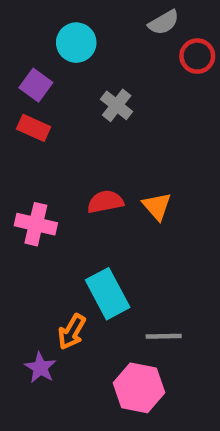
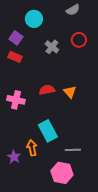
red circle: (197, 56) -> (79, 40), moved
orange arrow: (72, 332) -> (32, 148), turned 140
purple star: (40, 368) -> (14, 157), moved

